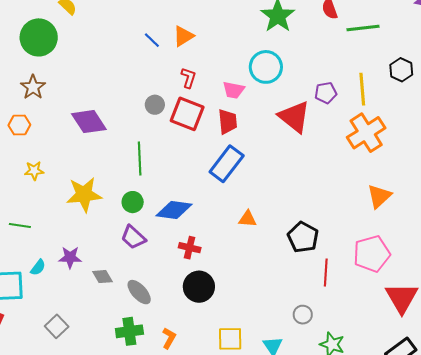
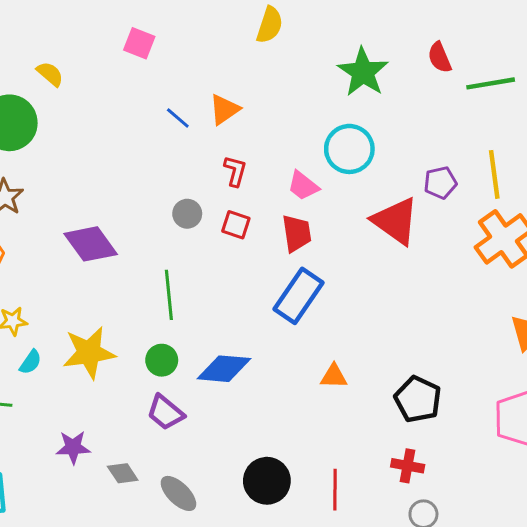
pink trapezoid: (234, 90) -> (303, 186), turned 30
red square: (187, 114) -> (236, 225), size x0.6
red cross: (190, 248) -> (408, 466), moved
cyan semicircle: (38, 267) -> (31, 362), moved
red line: (326, 273) -> (335, 490), moved

